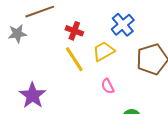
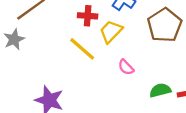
red cross: (74, 31) -> (88, 16), moved

